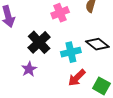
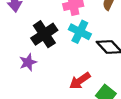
cyan cross: (71, 52) -> (80, 32), moved, turned 30

